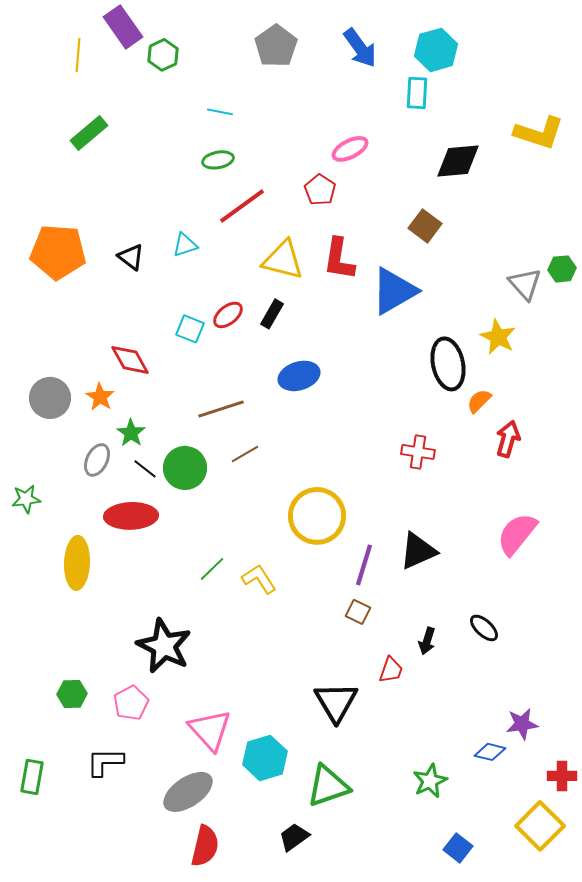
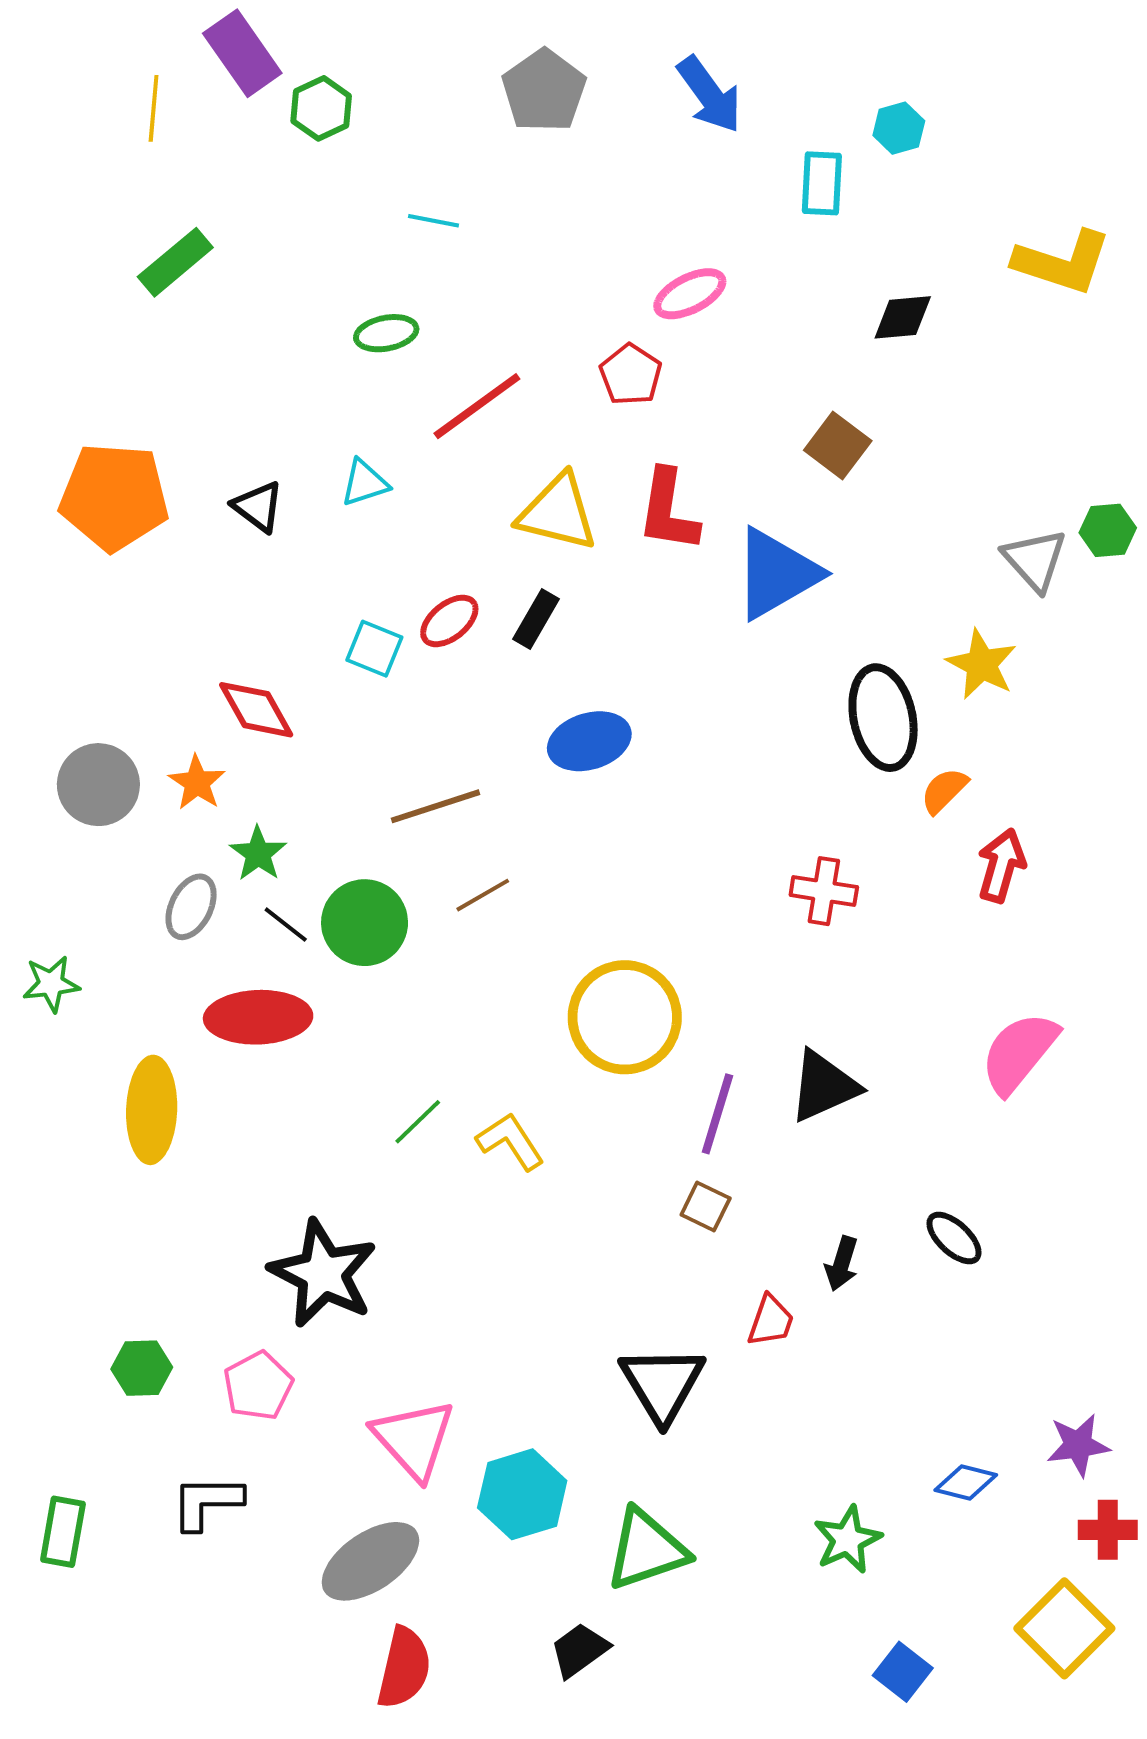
cyan hexagon: (436, 50) -> (899, 128), moved, size x0.6
green ellipse: (218, 160) -> (386, 333), moved
black diamond: (458, 161) -> (903, 317), size x0.7
purple star: (522, 724) -> (1078, 1445), moved

